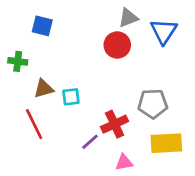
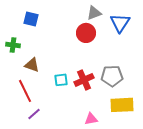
brown triangle: (44, 89) -> (32, 65), turned 35
cyan square: (71, 97) -> (61, 80), moved
red cross: (115, 124) -> (84, 80), moved
purple line: (90, 142) -> (34, 114), moved

